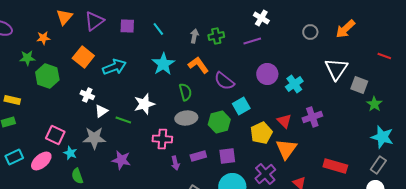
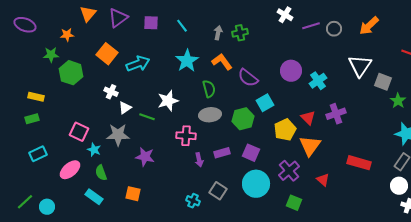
purple line: (252, 41) -> (311, 26), moved
purple square: (227, 156) -> (251, 153), turned 30
pink ellipse: (41, 161) -> (70, 170), moved

